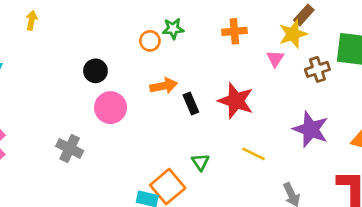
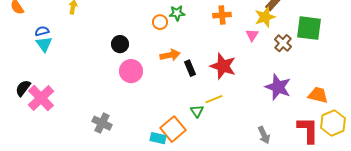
brown cross: (317, 69) -> (283, 43), turned -30
gray cross: (70, 148) -> (102, 123), moved
yellow line: (253, 154) -> (214, 99), moved, turned -48

